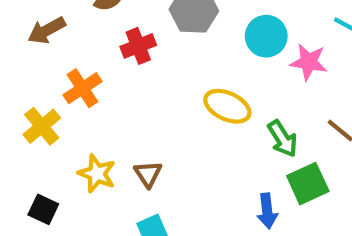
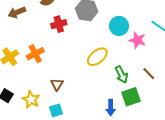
orange cross: (83, 88) -> (35, 54), moved
yellow ellipse: (227, 106) -> (97, 57), turned -70
yellow star: (97, 174) -> (31, 99), moved

